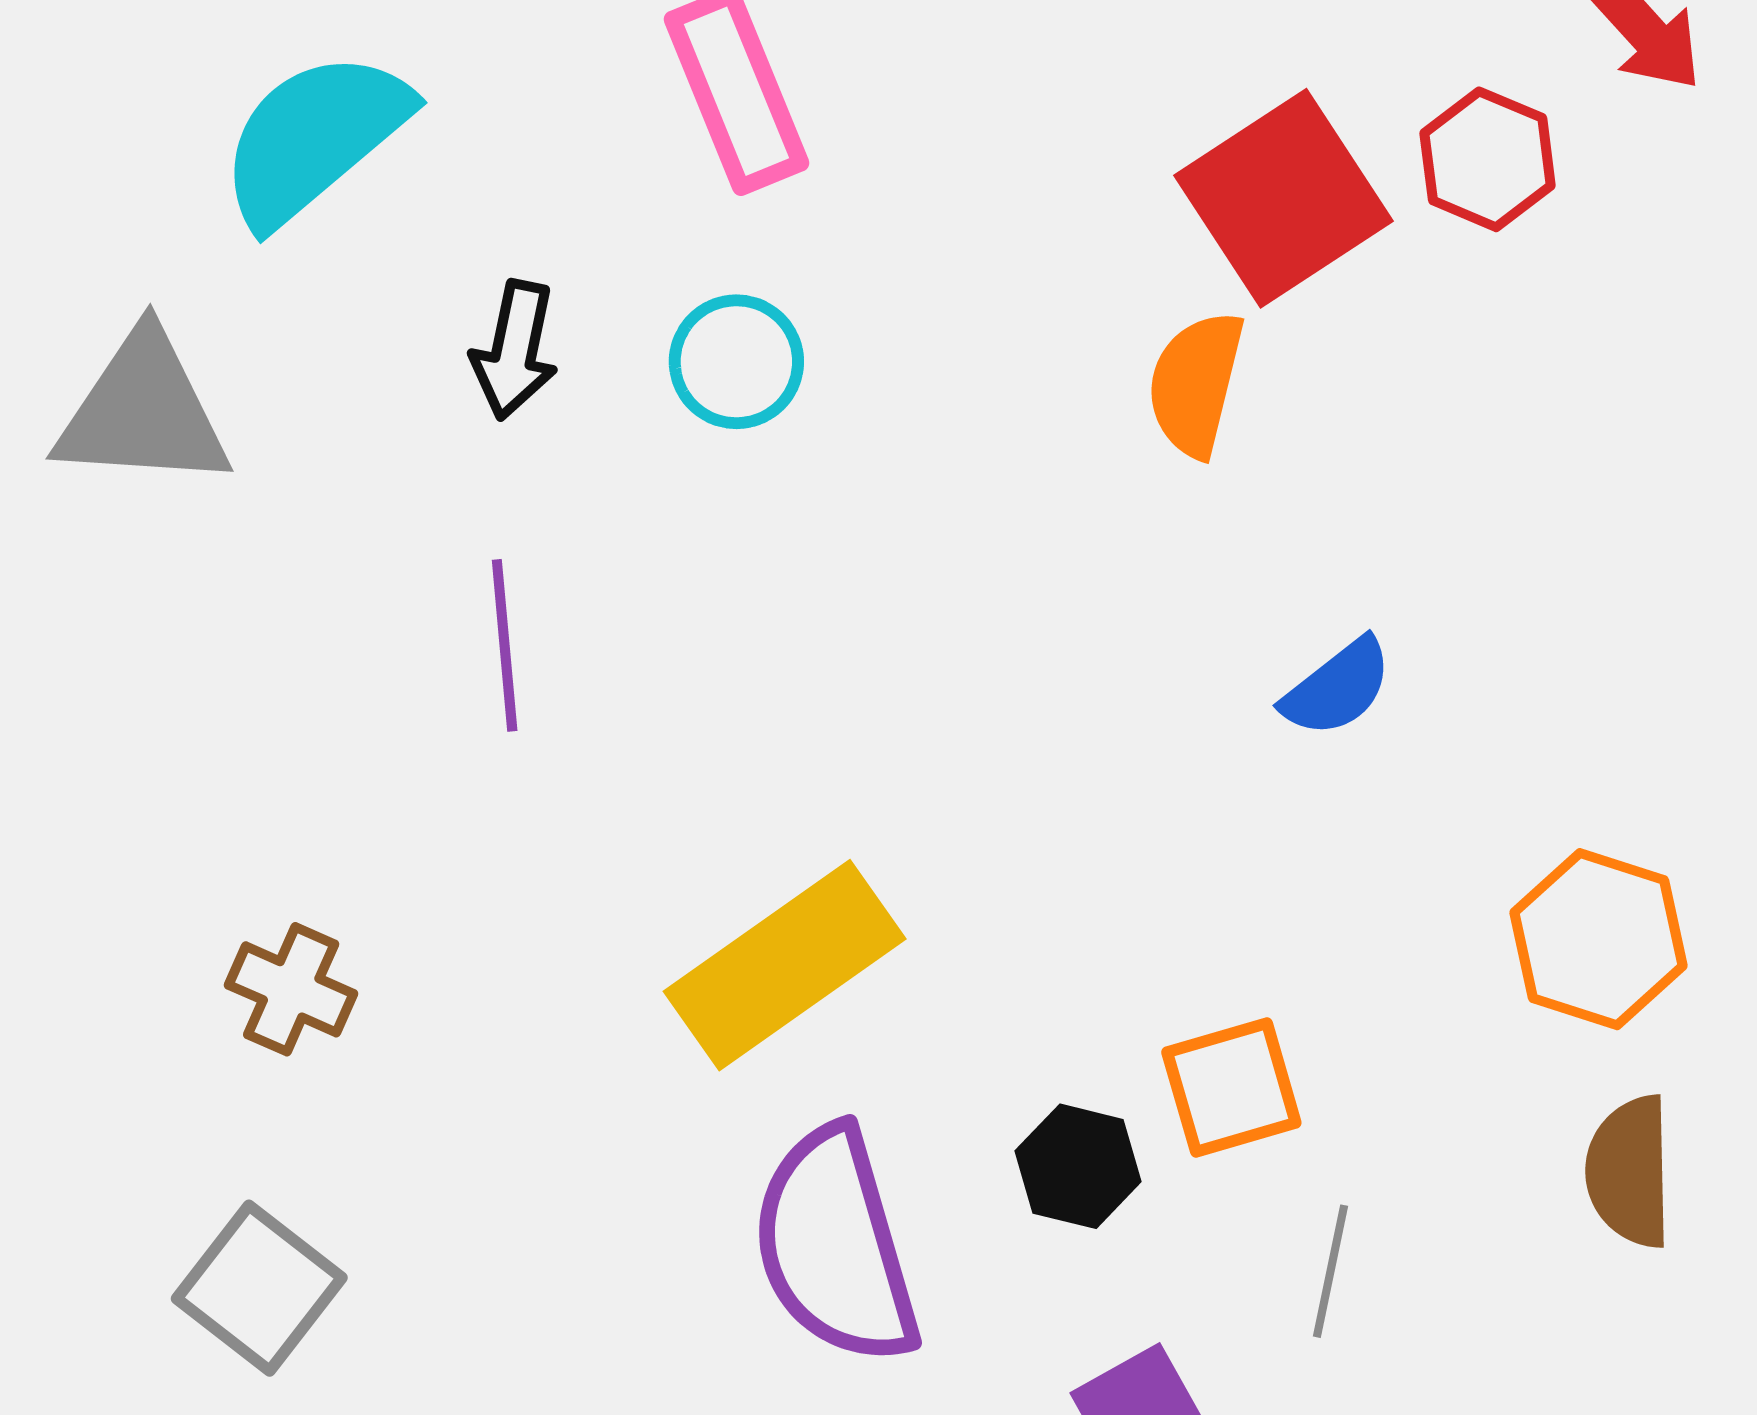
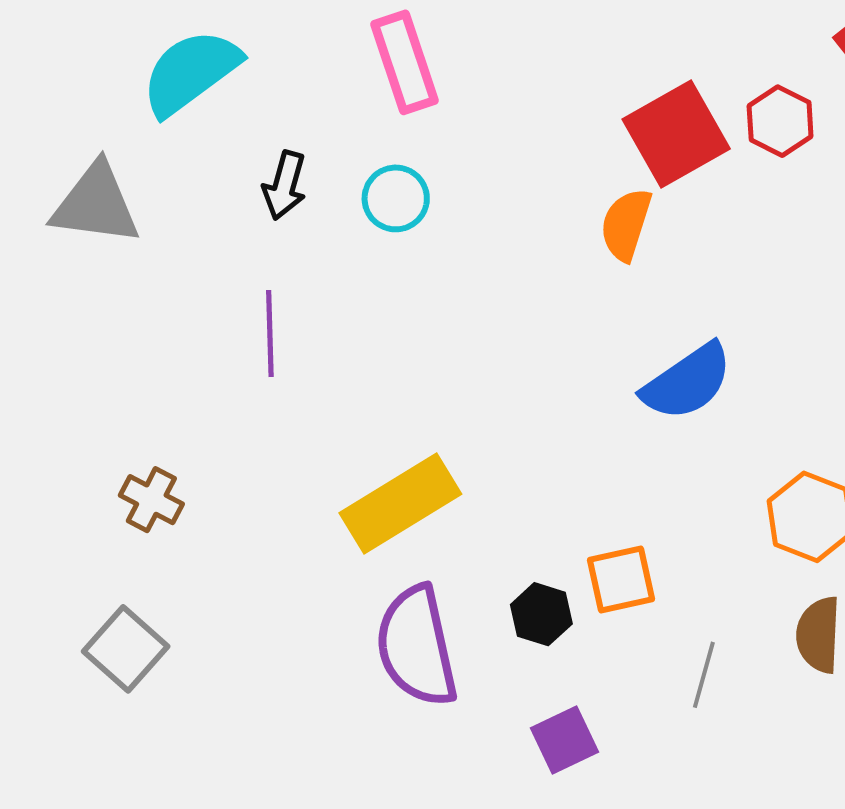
blue semicircle: (1337, 688) -> (687, 382), size x1.6
gray line: (1330, 1271) -> (704, 675), moved

